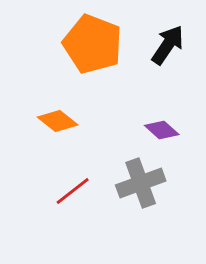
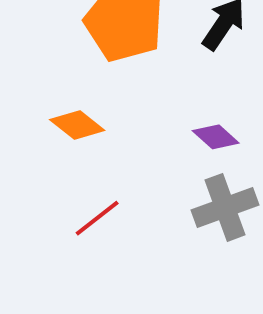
gray cross: (141, 183) -> (225, 207), moved

